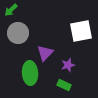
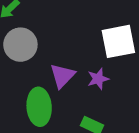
purple star: (68, 65) -> (98, 79), moved

